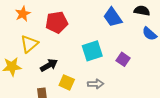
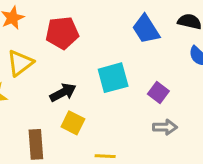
black arrow: (49, 65) -> (63, 92), moved
gray arrow: (96, 84) -> (165, 127), moved

